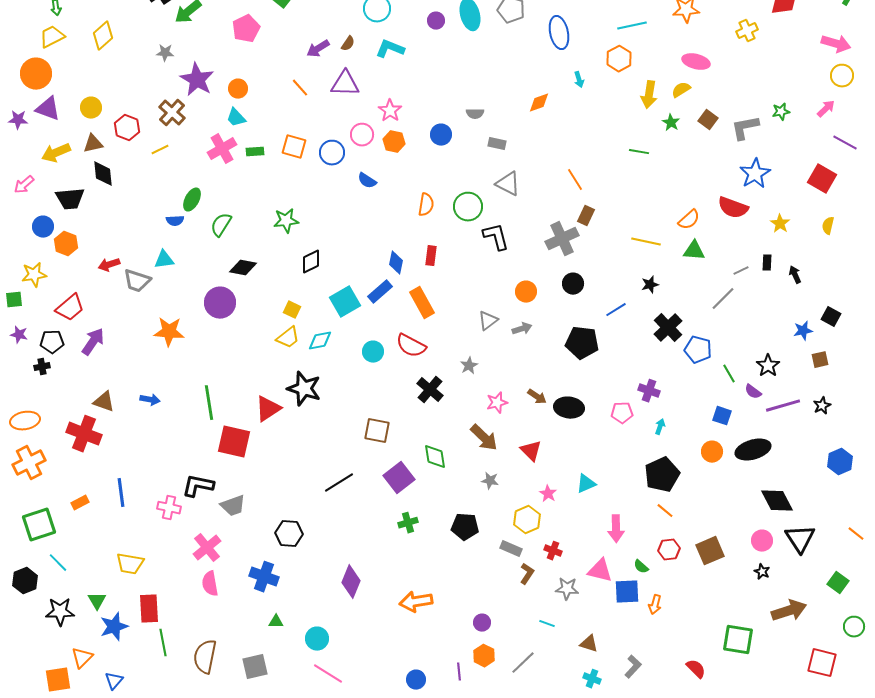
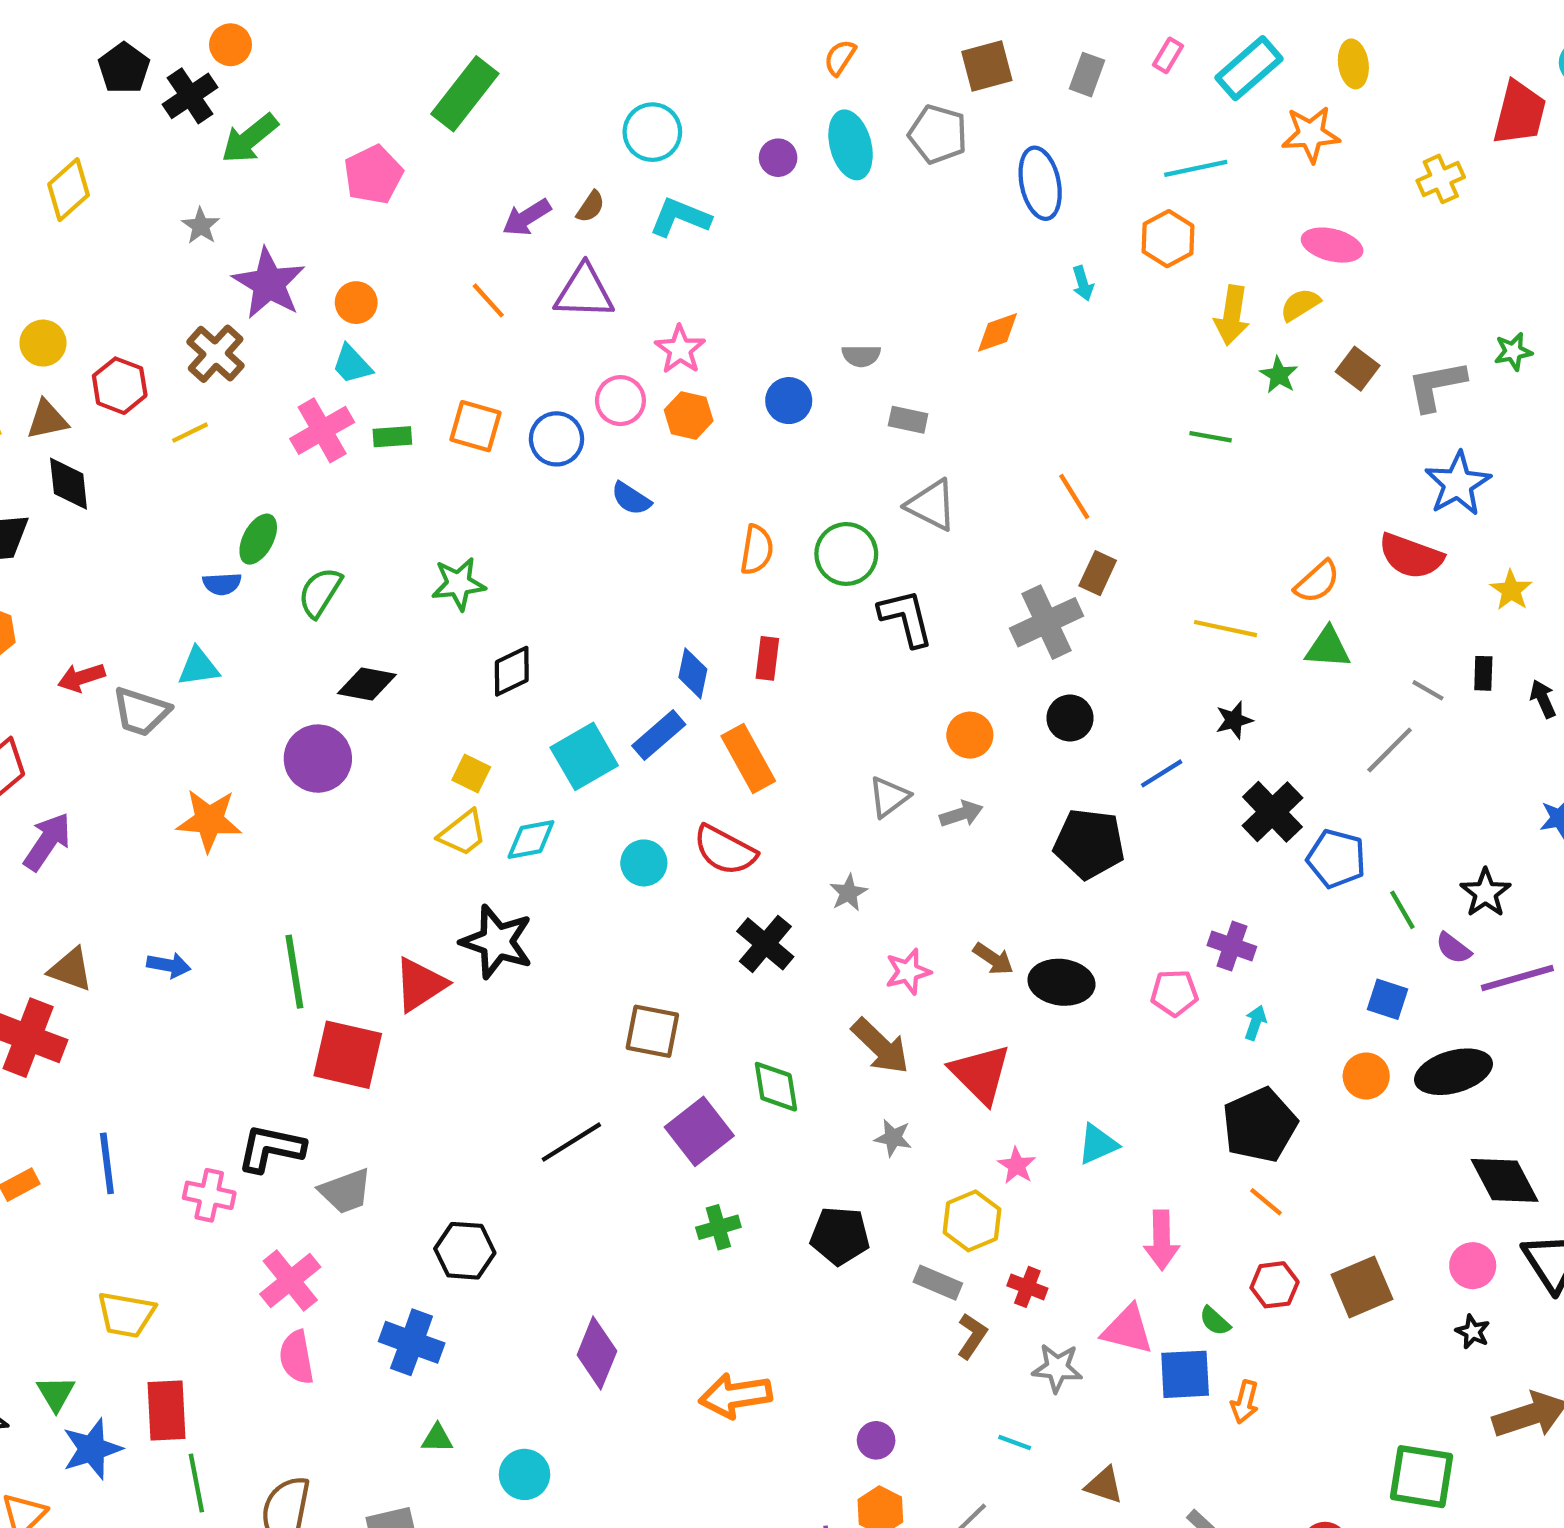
gray star: (165, 53) -> (201, 226), turned 30
gray line: (741, 271) -> (1428, 690), turned 56
red triangle: (531, 451) -> (980, 1074), size x1.4

